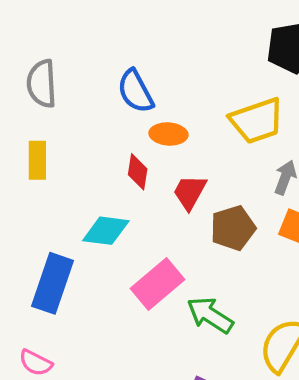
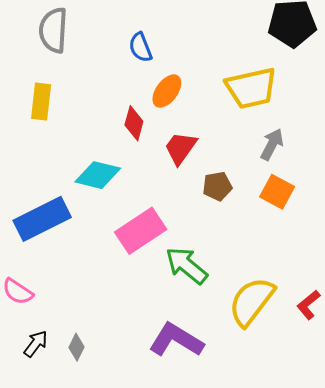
blue semicircle: (135, 91) -> (140, 47), size x0.7
orange ellipse: (168, 134) -> (167, 91), turned -64
brown pentagon: (233, 228) -> (217, 186), size x0.7
blue rectangle: (53, 283) -> (42, 219), turned 38

